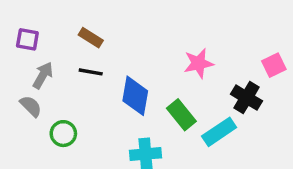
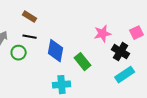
pink star: (199, 63) -> (103, 34), moved
cyan rectangle: (219, 132) -> (125, 75), moved
green circle: (63, 134) -> (19, 53), moved

